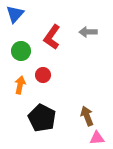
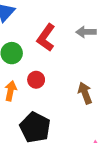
brown arrow: (87, 116) -> (85, 93), moved

